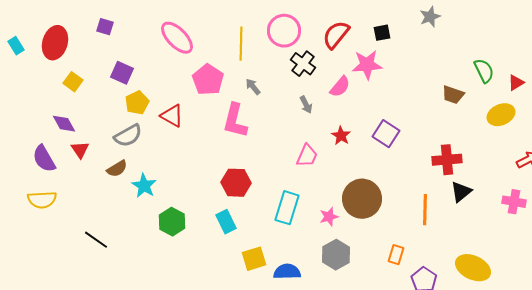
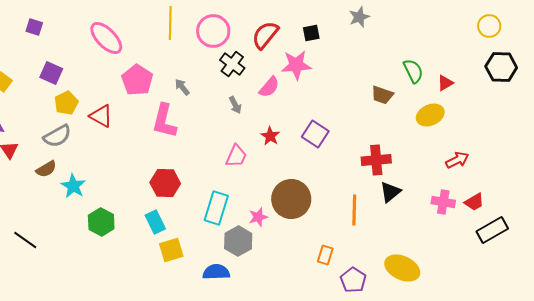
yellow line: (241, 44) -> (170, 23), moved
gray hexagon: (336, 255) -> (238, 241), moved
yellow square: (254, 259) -> (171, 250), moved

